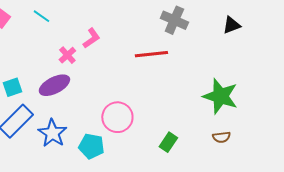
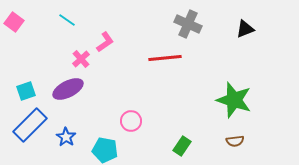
cyan line: (41, 16) -> (67, 20), moved
pink circle: (117, 117) -> (131, 121), size x0.7
blue star: (52, 133) -> (66, 137), size x0.7

